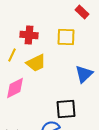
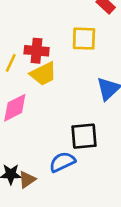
red cross: (29, 35) -> (37, 51), moved

